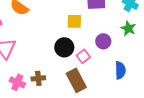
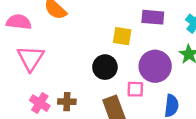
purple circle: (103, 41) -> (155, 66), size x1.6
pink square: (83, 56) -> (135, 89), moved, turned 32

